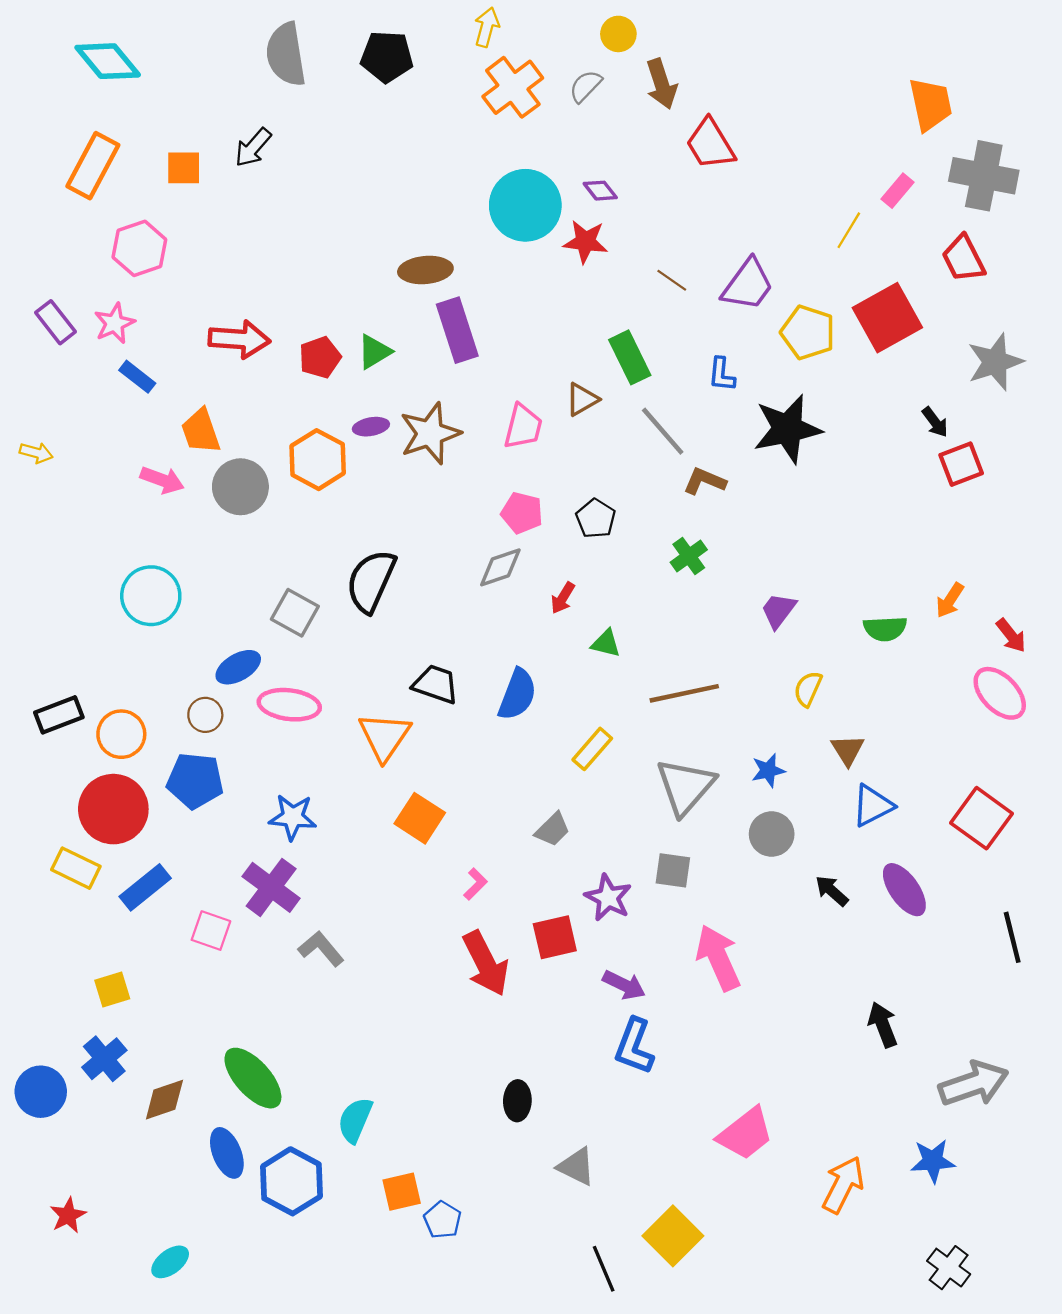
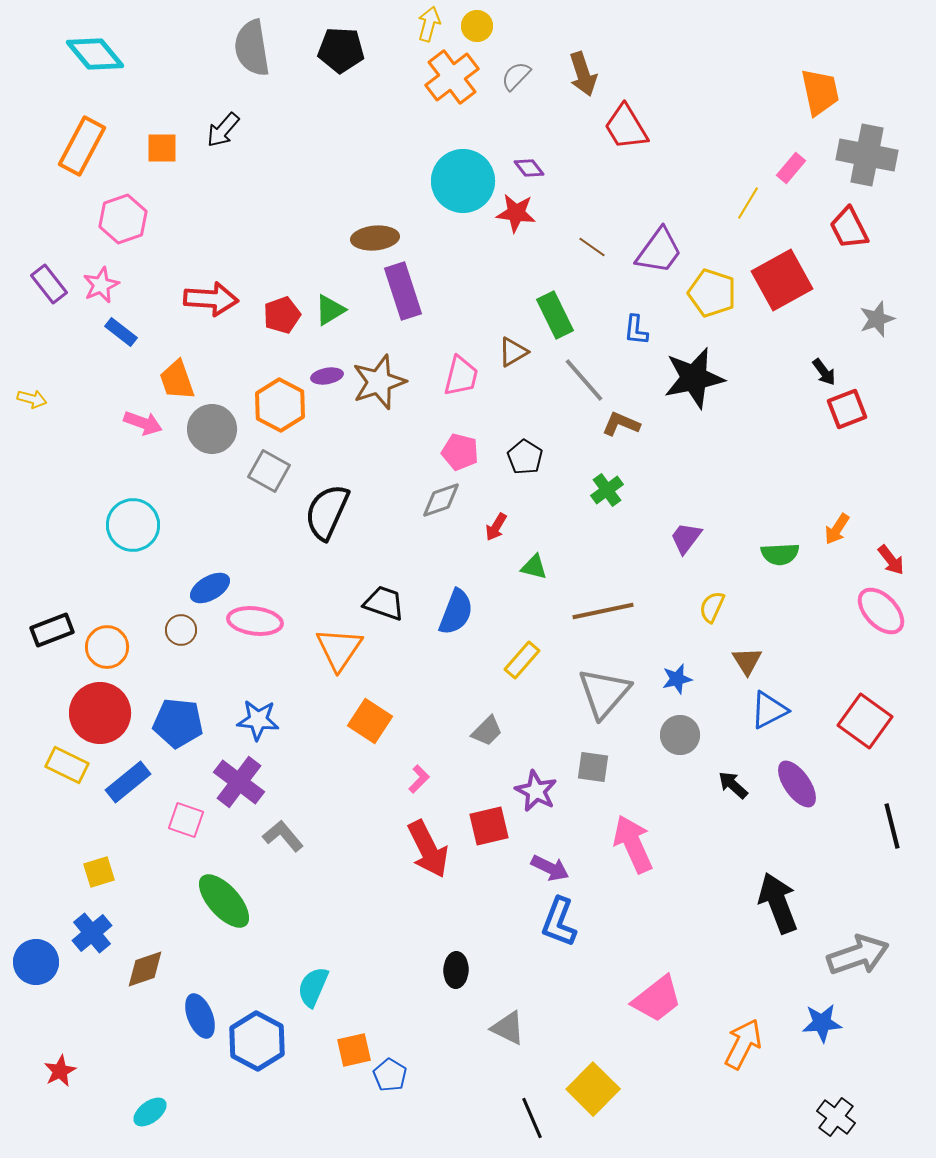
yellow circle: (618, 34) -> (477, 26), moved
gray star: (995, 362) -> (877, 319), size x0.7
gray square: (295, 613) -> (269, 471), moved
blue pentagon: (195, 781) -> (178, 723), moved
black arrow: (883, 1025) -> (778, 903), size x1.5
green ellipse: (253, 1078) -> (224, 901), moved

